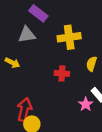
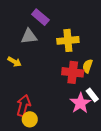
red cross: (62, 73) -> (73, 72), moved, size x1.5
pink star: (86, 104) -> (80, 103), size x1.5

